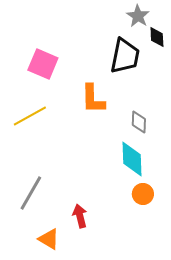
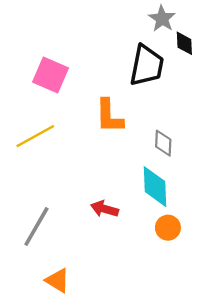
red arrow: (80, 216) -> (105, 209), moved, turned -60

